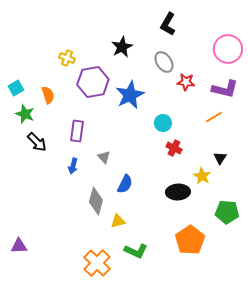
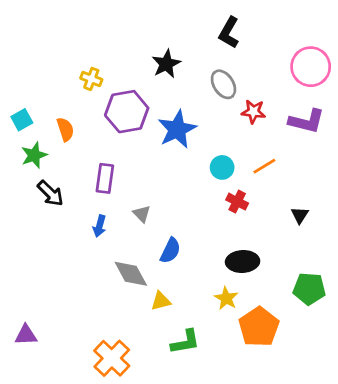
green star: (25, 114) -> (34, 155), turned 30
orange line: (214, 117) -> (264, 166), moved
yellow star: (202, 176) -> (226, 298), moved
gray diamond: (96, 201) -> (131, 274), turned -44
green L-shape: (136, 251) -> (185, 342), turned -35
orange cross: (97, 263) -> (112, 358), moved

